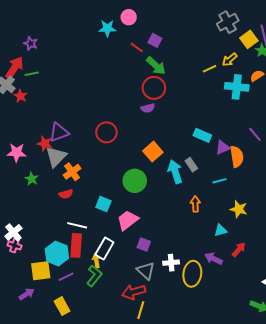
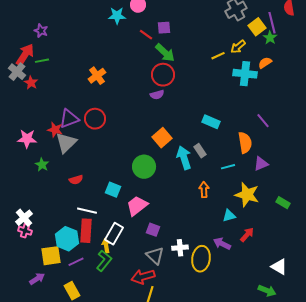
purple square: (155, 40) -> (164, 28), turned -32
red circle: (106, 132) -> (95, 119), moved
purple triangle: (223, 147) -> (261, 164), moved
orange cross: (72, 172) -> (97, 76), moved
yellow star: (239, 209) -> (247, 195), size x1.4

